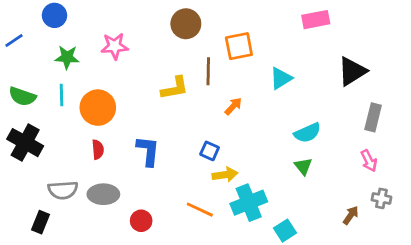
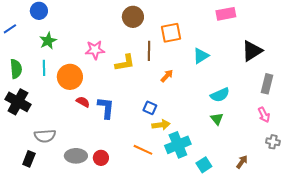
pink star: (115, 46) -> (95, 50), moved
green star: (67, 57) -> (48, 41), turned -30
green semicircle: (22, 96) -> (16, 69), turned -114
red semicircle: (98, 150) -> (83, 102), moved, turned -56
gray ellipse: (103, 194) -> (76, 156), moved
brown arrow: (351, 215) -> (242, 162), moved

